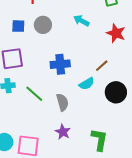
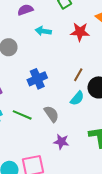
brown line: (102, 66) -> (78, 75), moved
cyan semicircle: (87, 84) -> (77, 98), moved

